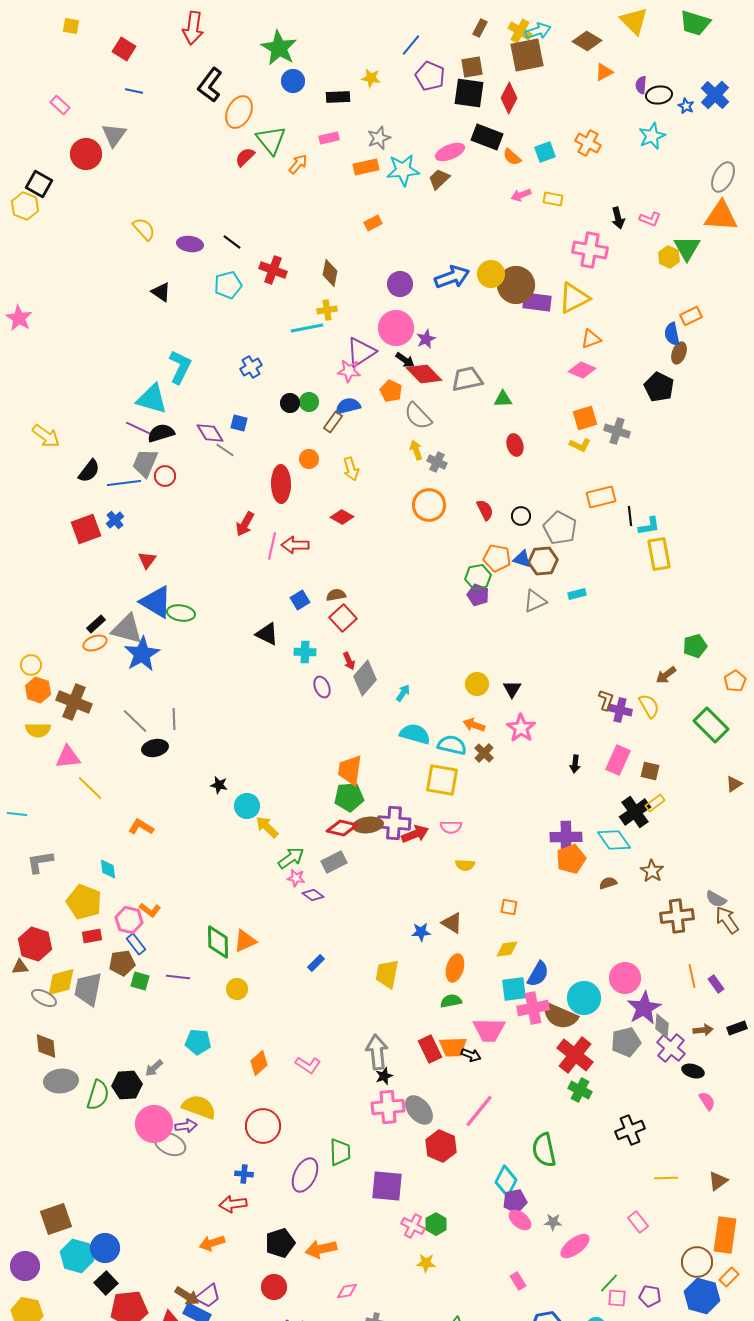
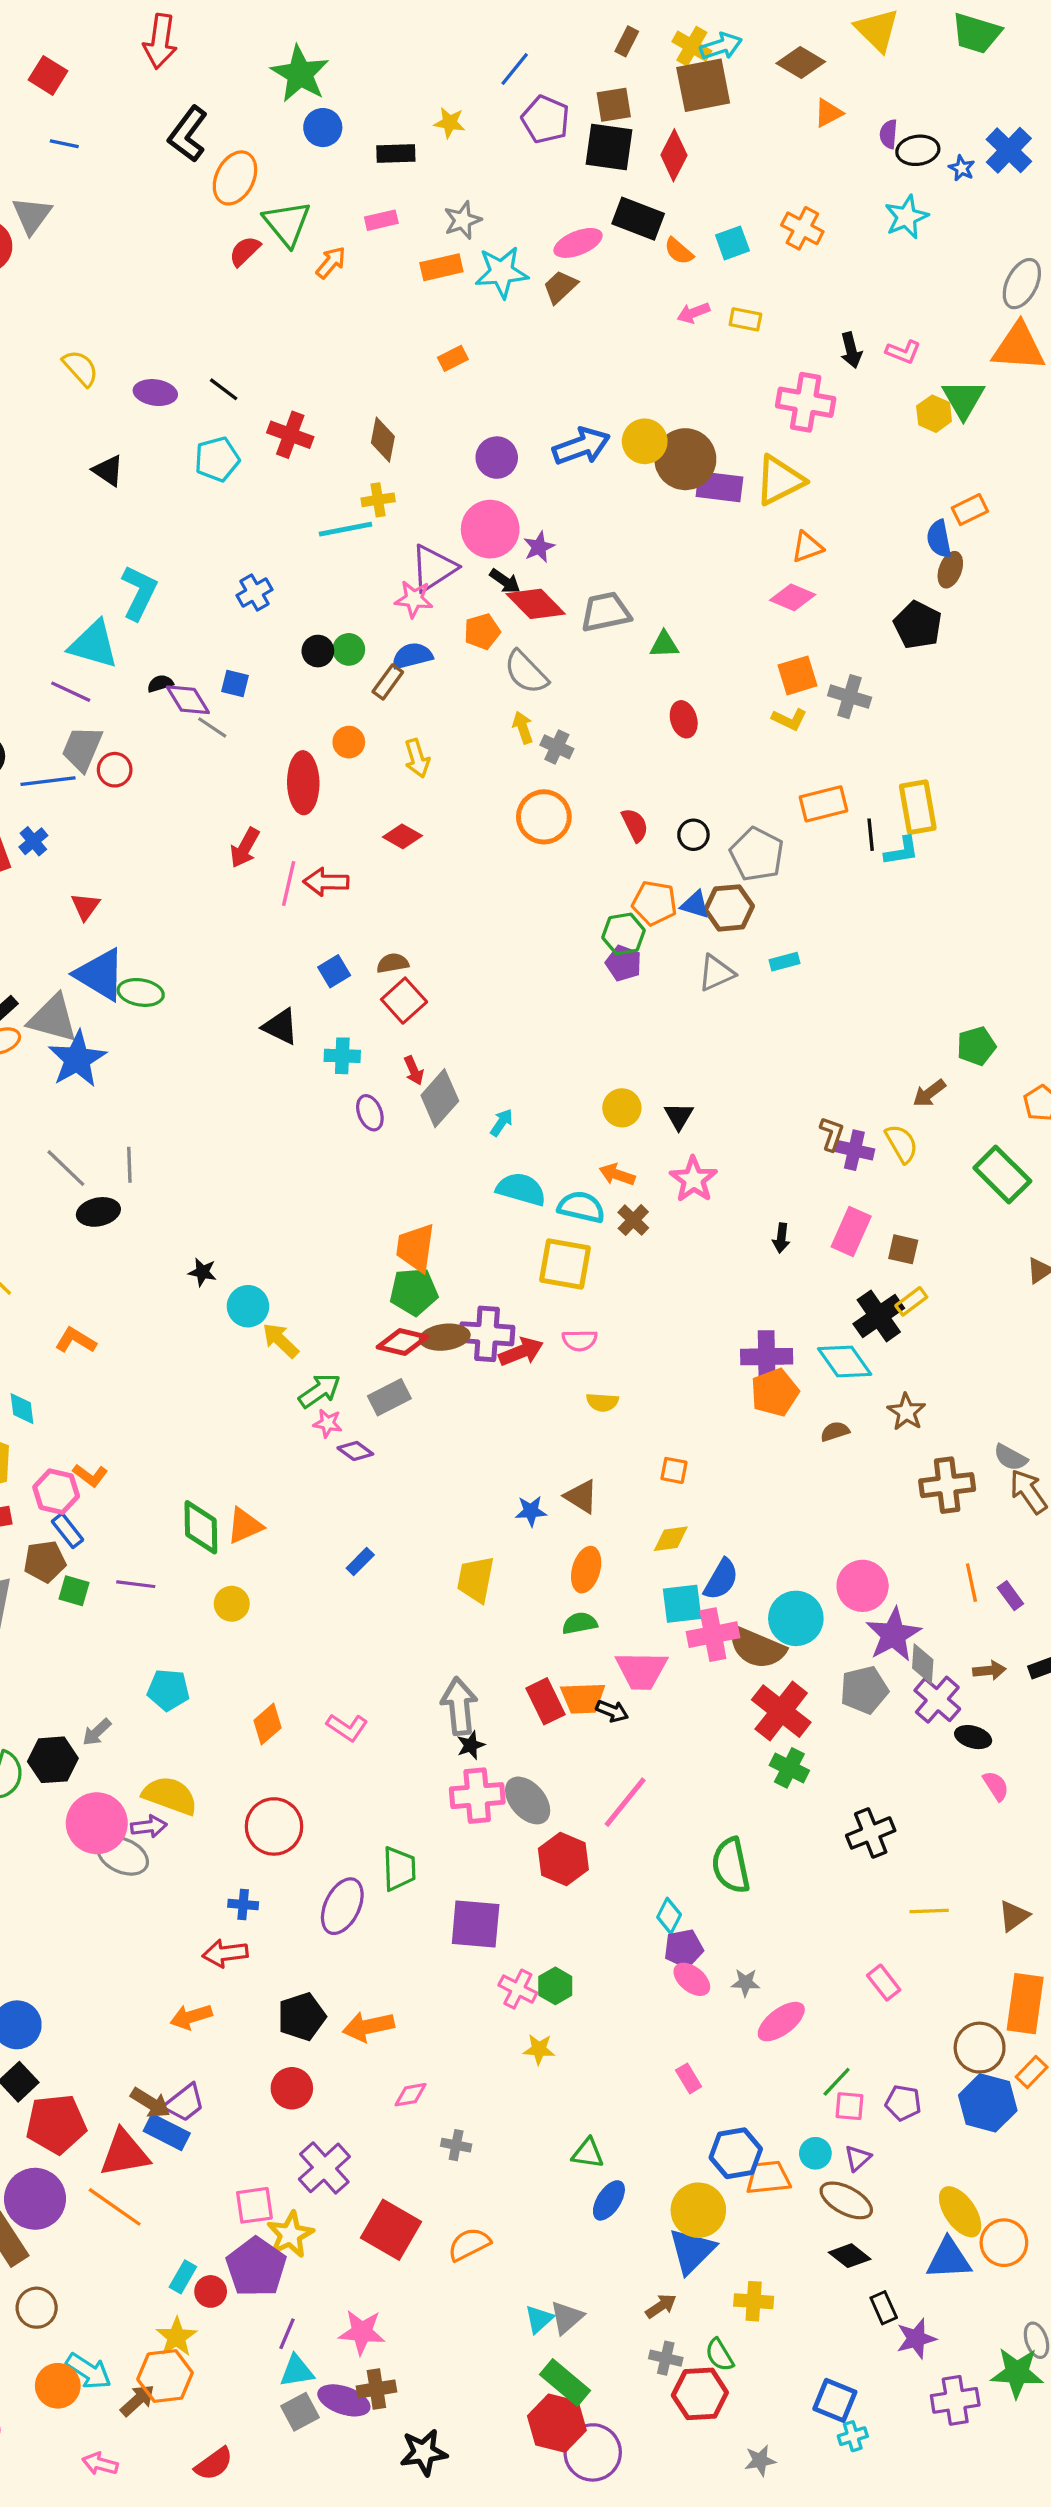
orange pentagon: (391, 391) -> (482, 632), turned 30
black semicircle: (161, 433) -> (160, 684), moved, size x0.6
yellow rectangle: (659, 554) -> (918, 807), moved
cyan diamond: (506, 1181) -> (669, 1916), size x0.7

